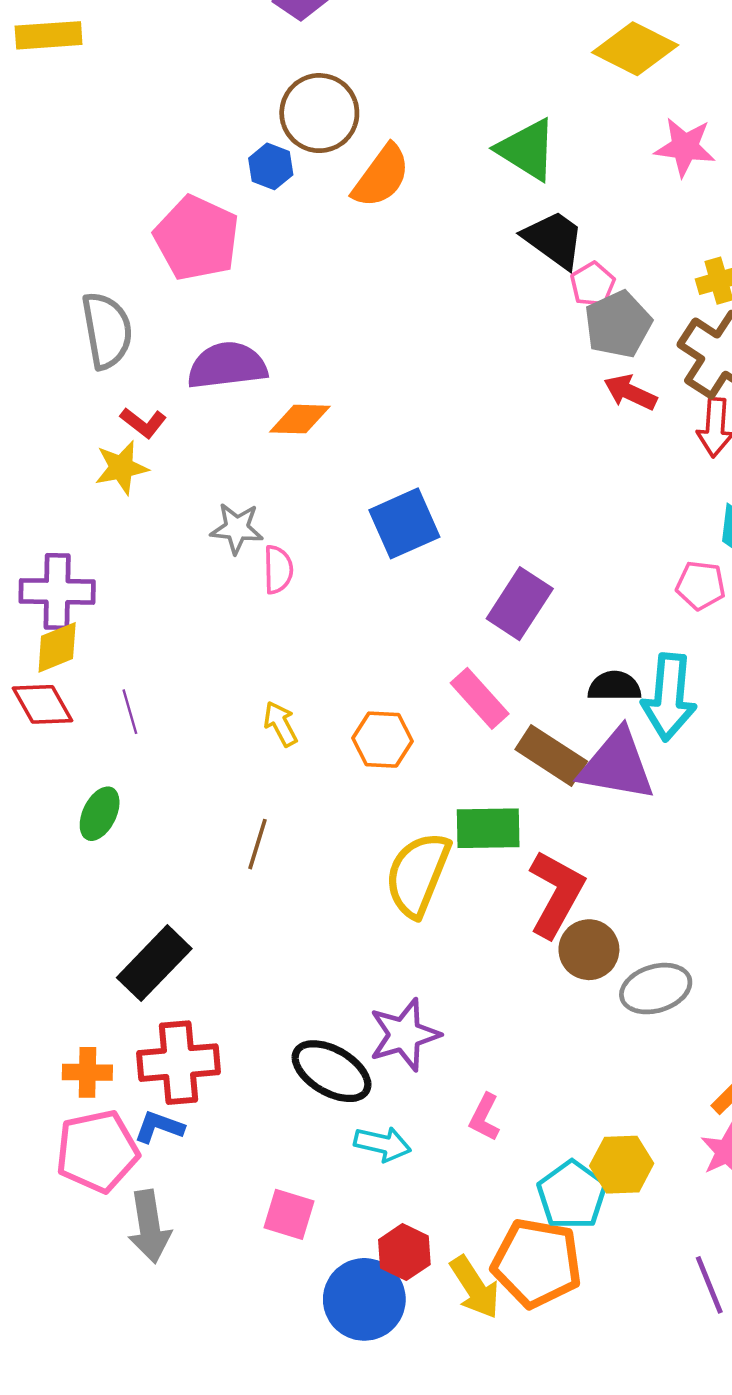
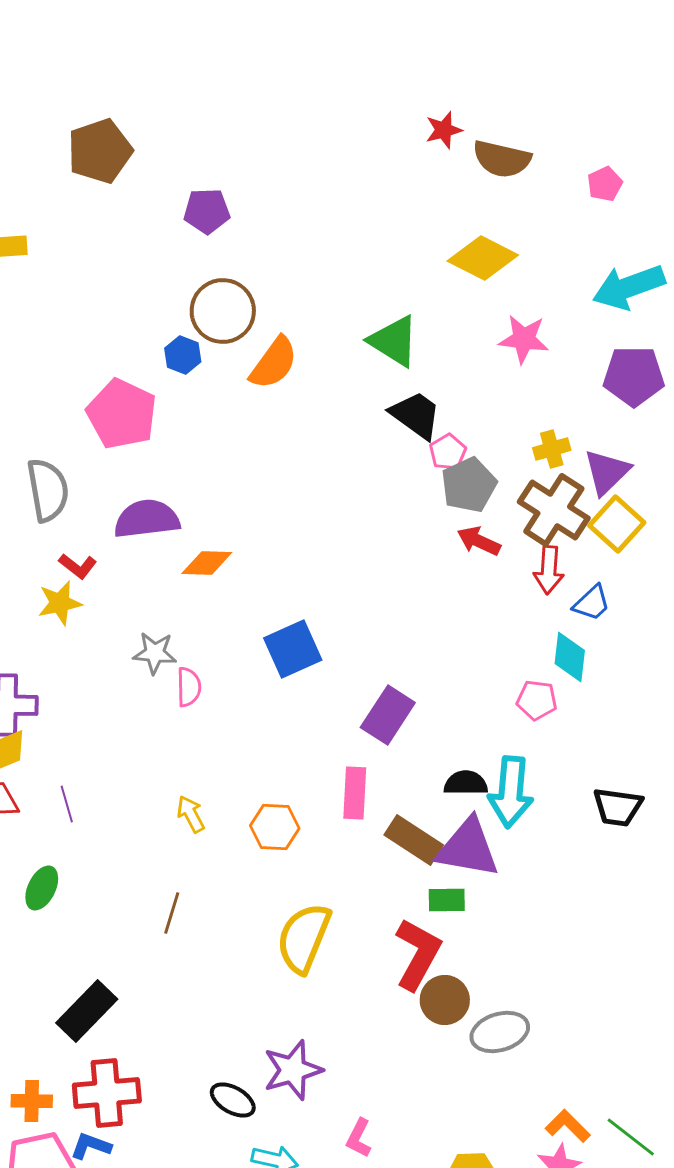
pink rectangle: (480, 698) -> (355, 793), turned 45
green rectangle: (488, 828) -> (447, 900), moved, size x0.7
black ellipse: (332, 1071) -> (233, 1100), size x0.7

